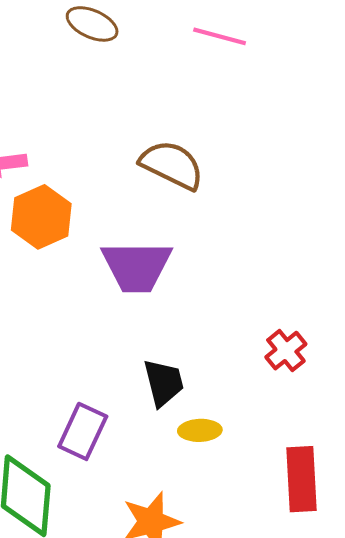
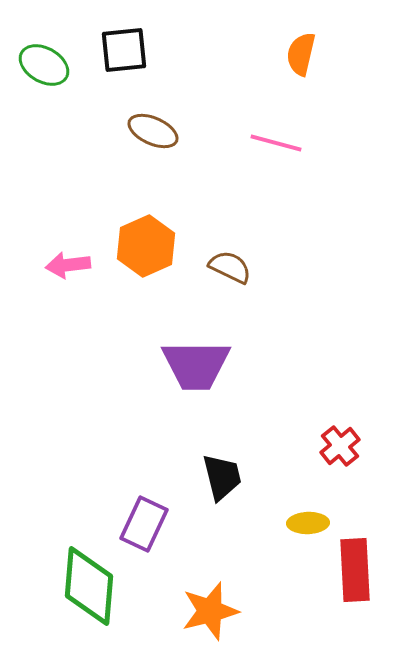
brown semicircle: (172, 165) -> (230, 267), size x0.7
orange hexagon: (41, 217) -> (146, 246), moved
yellow ellipse: (200, 430) -> (308, 523), moved

